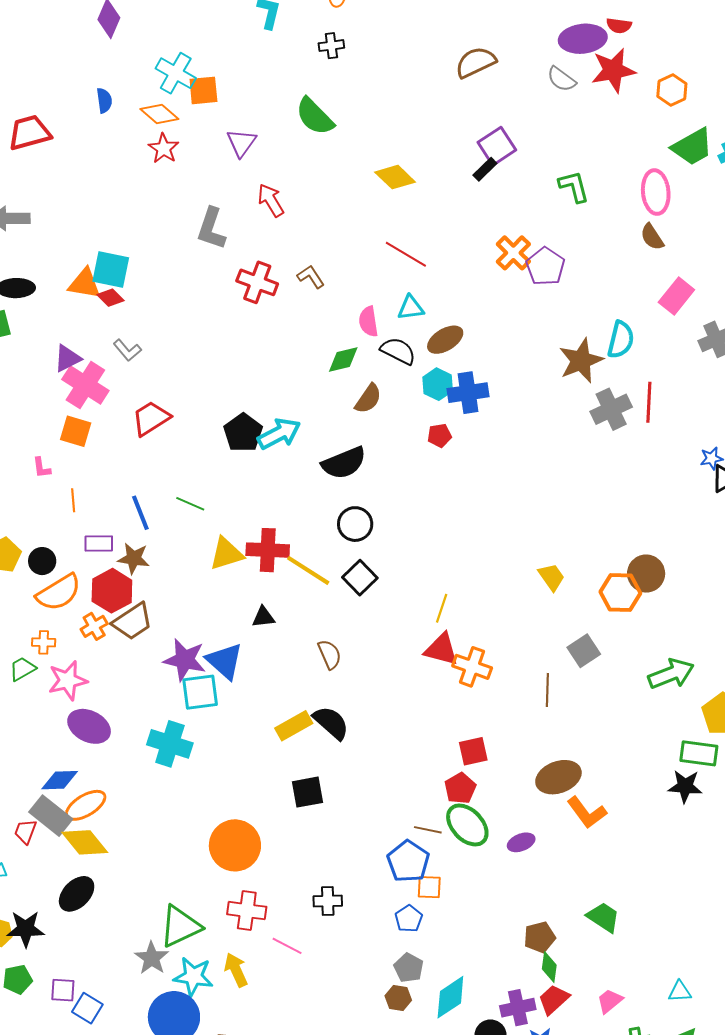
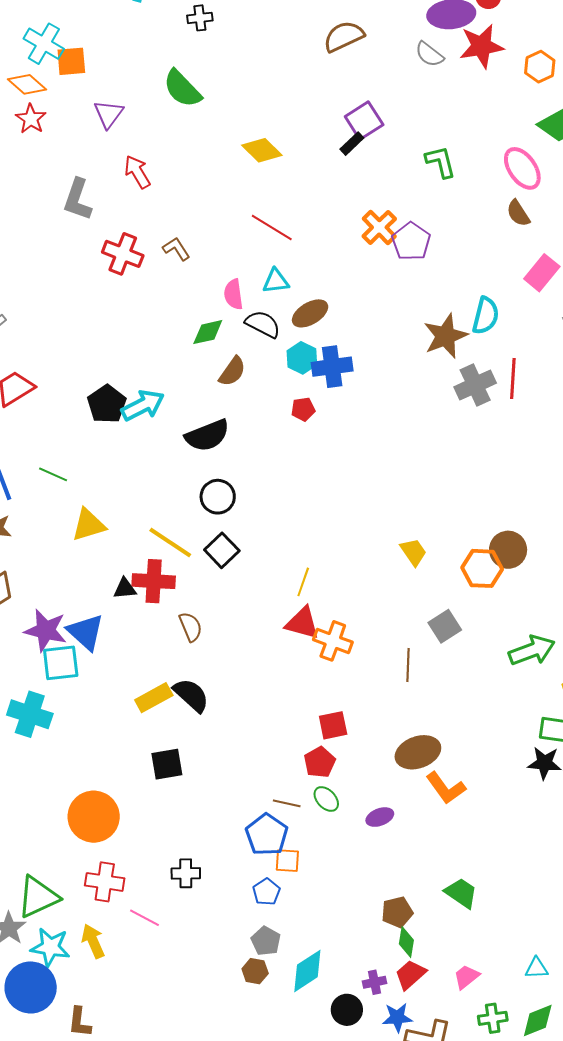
pink ellipse: (656, 192) -> (522, 168), turned -30
red cross: (268, 550) -> (154, 581), moved
green ellipse: (467, 825) -> (326, 799), size x0.6
purple cross: (518, 1008) -> (375, 982), size x0.7

